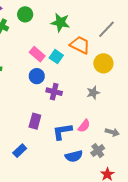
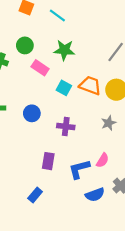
orange trapezoid: (80, 45) -> (90, 85), moved
pink rectangle: (37, 54) -> (40, 68), moved
blue circle: (37, 76) -> (32, 113), moved

